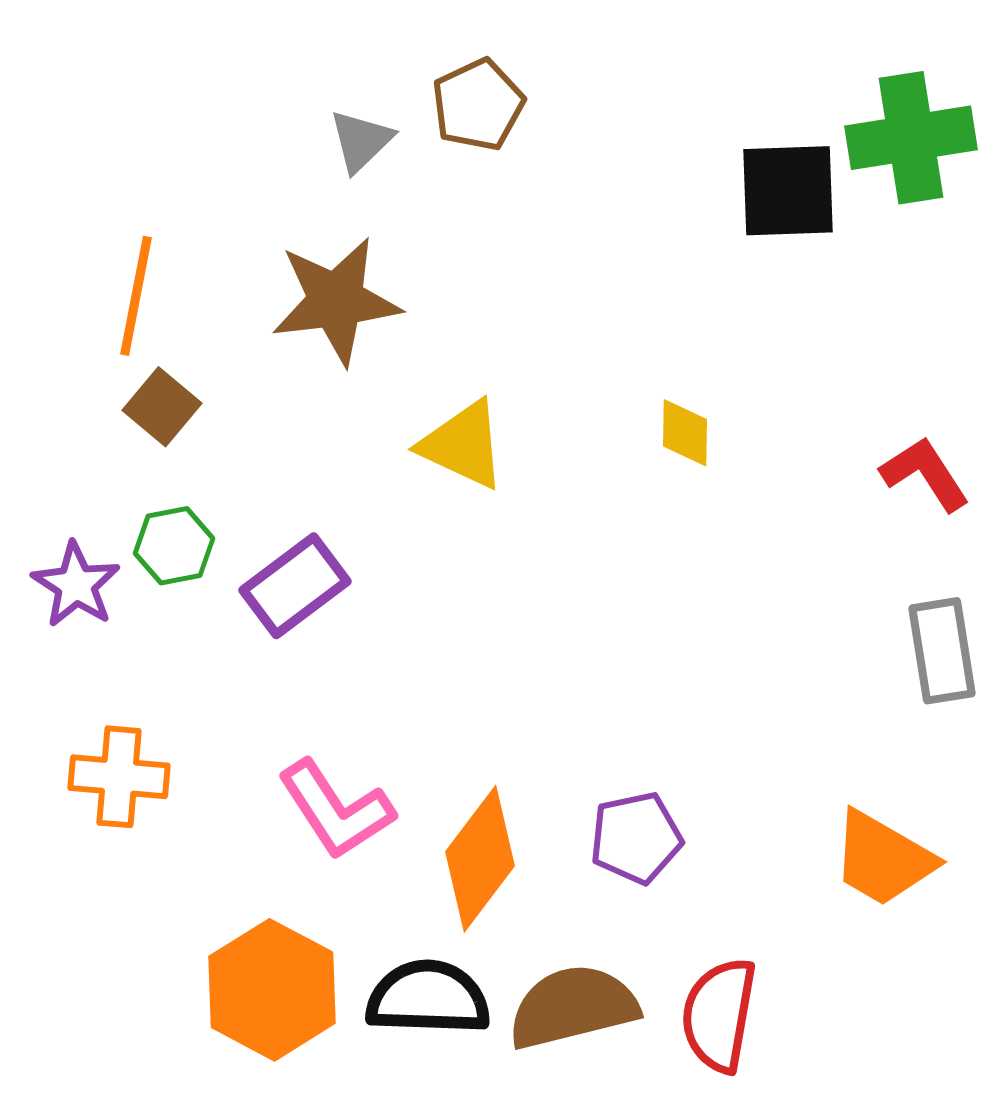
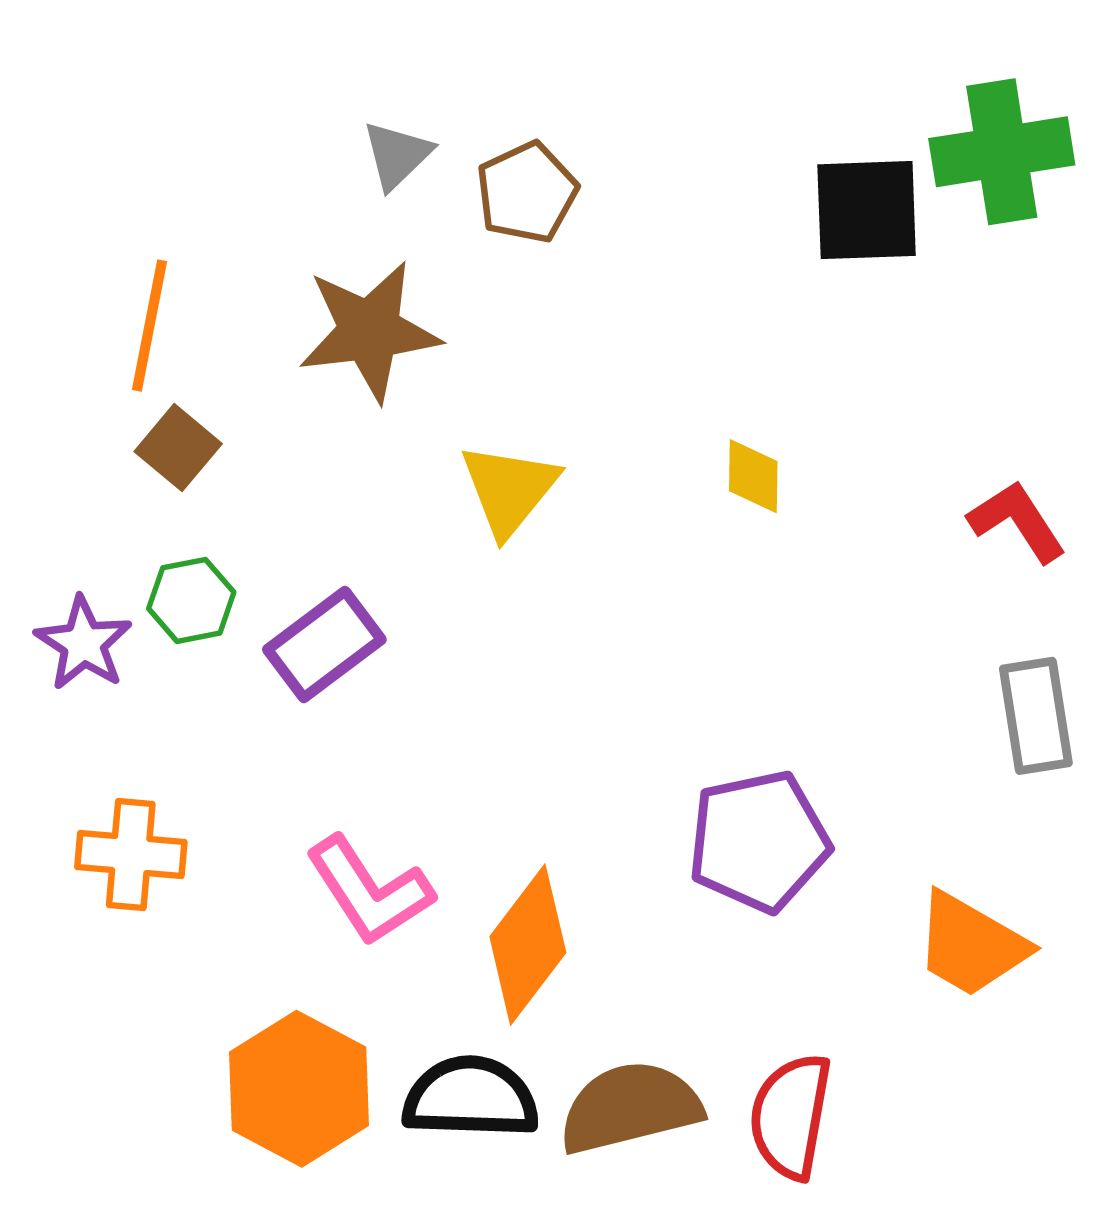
brown pentagon: (478, 105) -> (527, 192), moved
yellow triangle: (463, 445) -> (509, 489), turned 44
purple pentagon: (636, 838) -> (759, 841), moved, size x1.4

